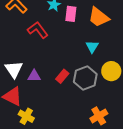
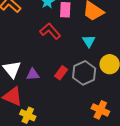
red L-shape: (38, 30) -> (50, 31), moved
orange cross: (99, 116) -> (100, 110), turned -30

